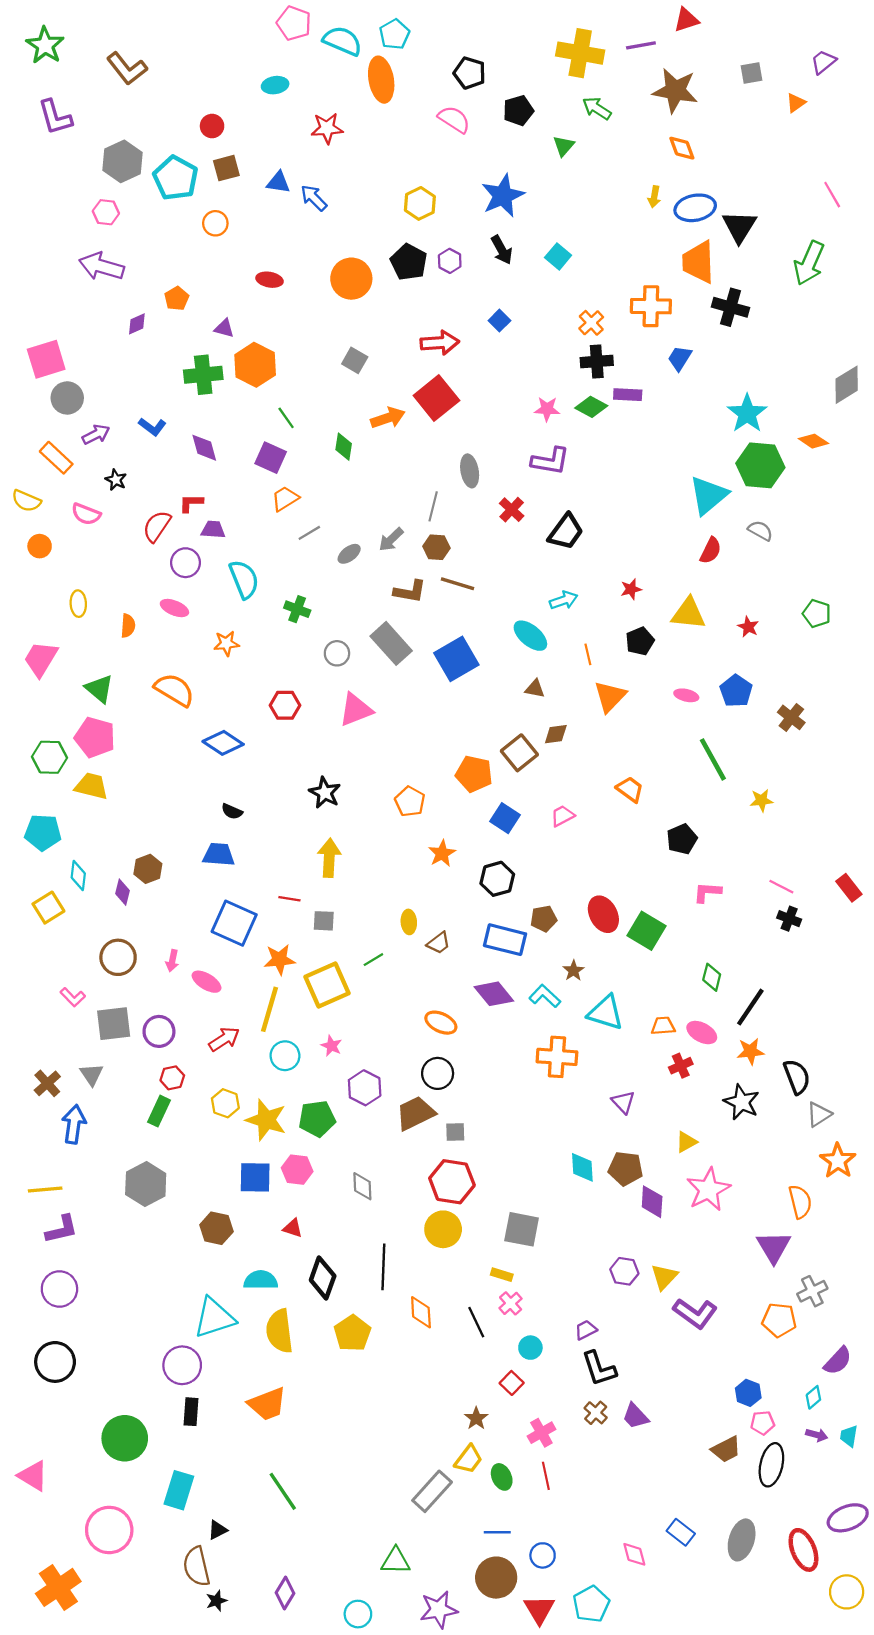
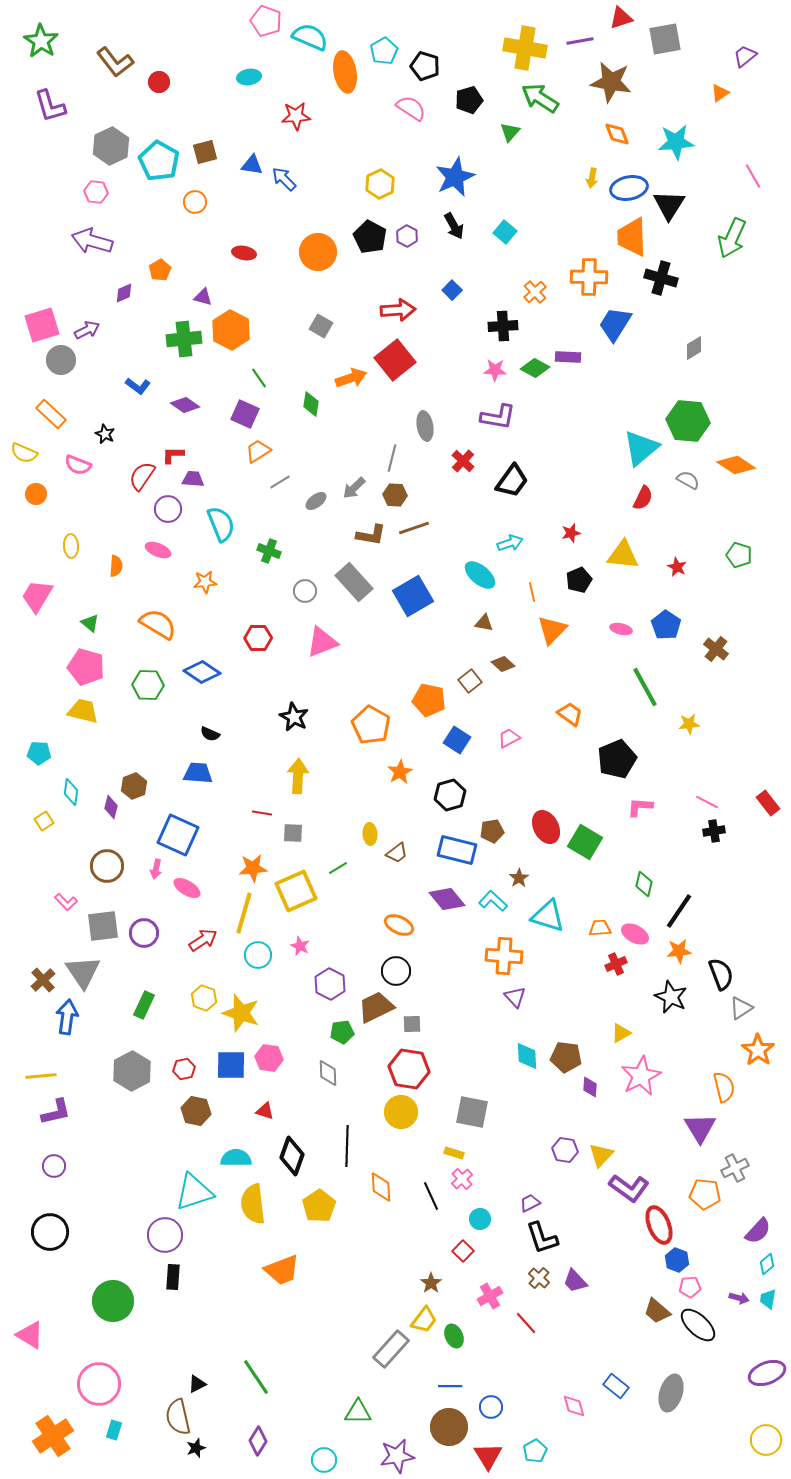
cyan pentagon: (394, 34) -> (384, 51), moved
gray square: (752, 73) -> (665, 39), moved, size x1.6
green arrow: (597, 108) -> (540, 98), size x1.4
red circle: (212, 126) -> (159, 82), moved
blue trapezoid: (680, 358) -> (615, 324), size x1.5
black cross: (597, 361) -> (503, 326), moved
gray diamond: (847, 385) -> (694, 348), moved, size x0.7
cyan star: (747, 413) -> (676, 142), moved, turned 30
purple arrow: (96, 434) -> (87, 330), moved
orange diamond: (813, 441) -> (736, 465), moved, size x1.4
purple diamond: (204, 448) -> (185, 405), turned -40
brown line: (457, 584) -> (414, 528), turned -36
green triangle: (99, 689) -> (90, 623), size x0.7
brown diamond: (556, 734) -> (503, 664), turned 50
brown square: (519, 753) -> (470, 681), size x0.7
green hexagon: (50, 757) -> (148, 685), moved
orange pentagon: (410, 801) -> (371, 725), size x1.4
cyan pentagon: (43, 832) -> (39, 753), size x0.7
black pentagon: (682, 839) -> (617, 759), size x1.4
yellow square: (48, 908) -> (44, 821), size x0.7
black cross: (789, 919) -> (714, 831), turned -30
blue square: (234, 923) -> (178, 835), moved
gray triangle: (92, 1075) -> (83, 972), size x1.6
red hexagon: (172, 1078) -> (184, 1069), moved
purple triangle: (623, 1102) -> (515, 997), moved
green pentagon: (317, 1119) -> (342, 1032), moved, size x0.7
purple diamond: (652, 1202) -> (590, 1087), size x0.7
purple circle: (59, 1289) -> (54, 1166), size x0.7
cyan diamond: (813, 1397) -> (767, 1264), moved
orange trapezoid: (267, 1404) -> (282, 1270), moved
brown trapezoid: (726, 1449) -> (657, 1311), turned 68
black ellipse: (771, 1465) -> (698, 1325), turned -60
red line: (546, 1476) -> (526, 1323), moved, turned -30
cyan rectangle: (179, 1490) -> (114, 1430), moved, size x0.6
green line: (283, 1491) -> (256, 1377), moved
red ellipse: (803, 1550) -> (659, 1225), moved
cyan pentagon: (591, 1604) -> (535, 1451), size x0.7

